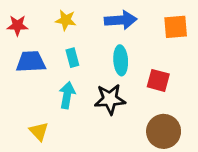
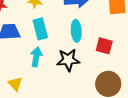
cyan rectangle: (72, 58) -> (40, 29), size x1.5

